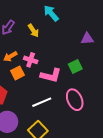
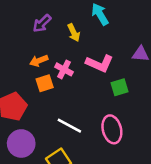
pink L-shape: (51, 75) -> (100, 63), moved
white line: (42, 102) -> (69, 126), turned 42

